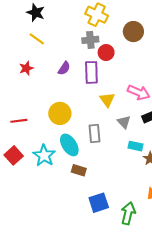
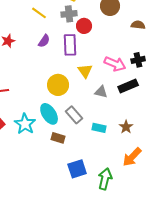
yellow line: (37, 39) -> (39, 13), moved
yellow circle: (60, 113) -> (58, 85), moved
gray triangle: (124, 122) -> (101, 92), turned -32
gray rectangle: (95, 133) -> (74, 115), moved, turned -36
cyan rectangle: (136, 146) -> (99, 128), moved

